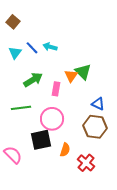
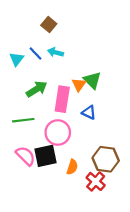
brown square: (13, 22) -> (49, 24), moved
pink rectangle: (56, 89) -> (62, 99), size x1.6
blue triangle: (98, 104) -> (89, 112), moved
brown hexagon: (95, 127) -> (106, 159), moved
pink semicircle: (13, 155) -> (25, 156), moved

